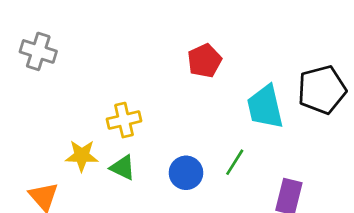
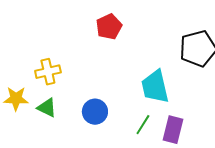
cyan trapezoid: (265, 107) -> (155, 87), moved
green line: (235, 162) -> (143, 125), moved

